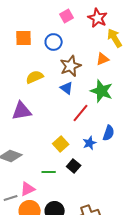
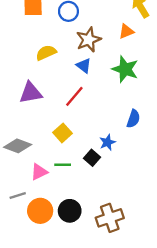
red line: (81, 113) -> (74, 96), moved
blue star: (90, 143) -> (107, 142), moved
yellow square: (61, 144) -> (63, 133), moved
pink triangle: (28, 189) -> (39, 172), moved

